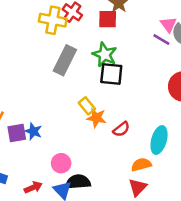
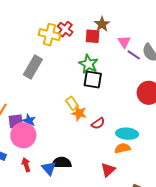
pink triangle: (168, 25) -> (124, 42), moved
gray rectangle: (65, 60) -> (33, 67), moved
cyan ellipse: (159, 140) -> (127, 134), turned 75
pink circle: (61, 163) -> (23, 135), moved, size x1.6
orange semicircle: (141, 165) -> (122, 148), moved
red arrow: (33, 187) -> (26, 165), turned -88

